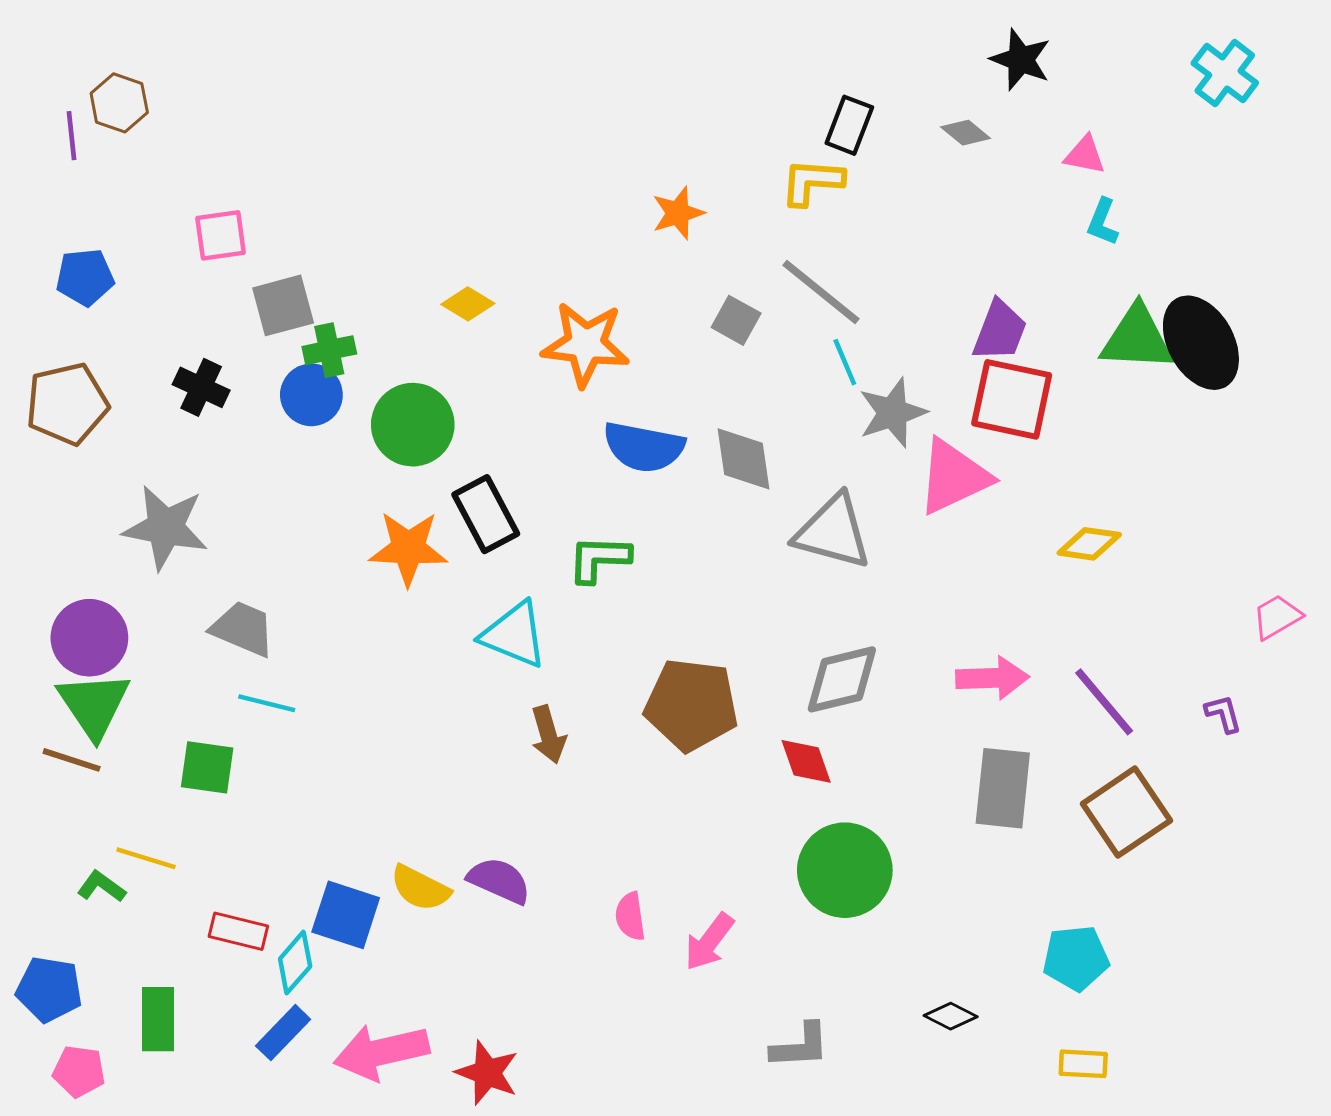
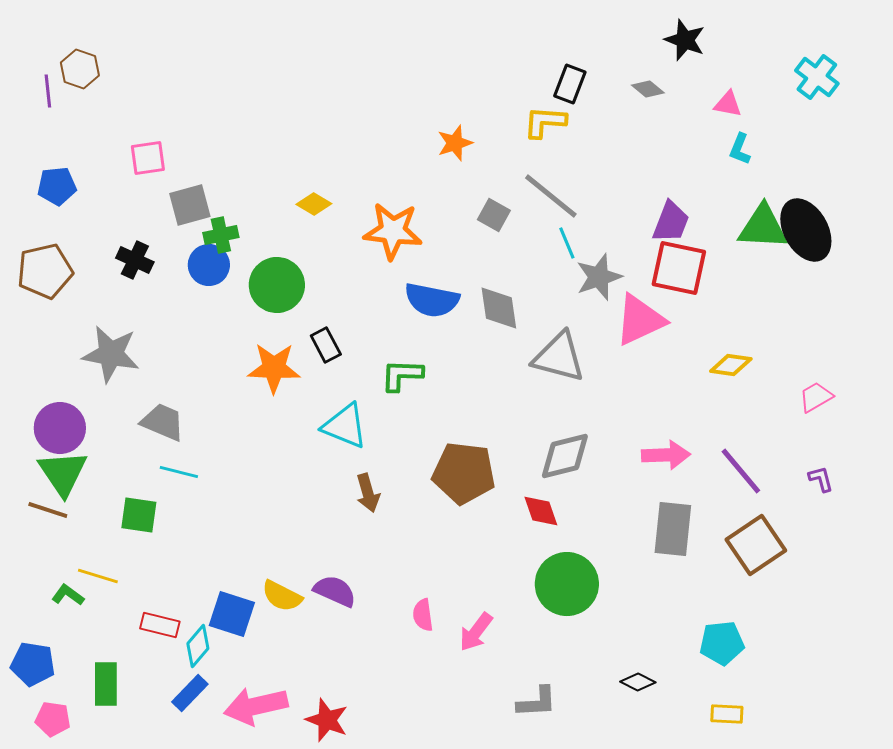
cyan cross: (1225, 73) -> (817, 77), moved
black rectangle: (486, 514) -> (326, 345), size x0.7
pink trapezoid: (1277, 617) -> (816, 397), moved

